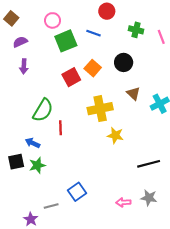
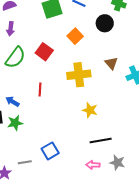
black circle: (124, 62) -> (105, 23), moved
red square: (71, 77) -> (44, 52), moved, turned -30
green semicircle: (43, 110) -> (15, 58), moved
yellow star: (115, 135) -> (90, 110), moved
black line: (149, 164) -> (101, 141), moved

